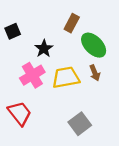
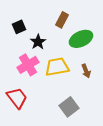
black square: (13, 31) -> (19, 27), moved
green ellipse: (94, 45) -> (81, 39), turned -70
brown arrow: (95, 73) -> (86, 71), moved

